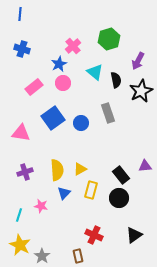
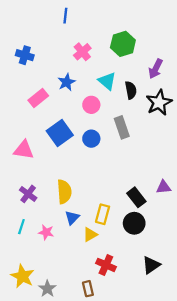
blue line: (20, 14) -> (65, 16), moved
blue star: (59, 64) -> (67, 82), moved
pink circle: (63, 83) -> (91, 105), moved
yellow triangle: (80, 169) -> (90, 235), moved
purple cross: (25, 172) -> (28, 194), turned -35
cyan line: (19, 215) -> (21, 227), moved

